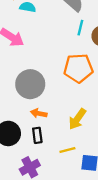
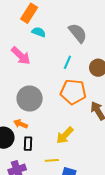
cyan line: (80, 28) -> (67, 62), moved
orange arrow: (39, 113) -> (21, 124), moved

